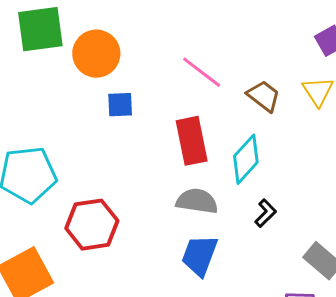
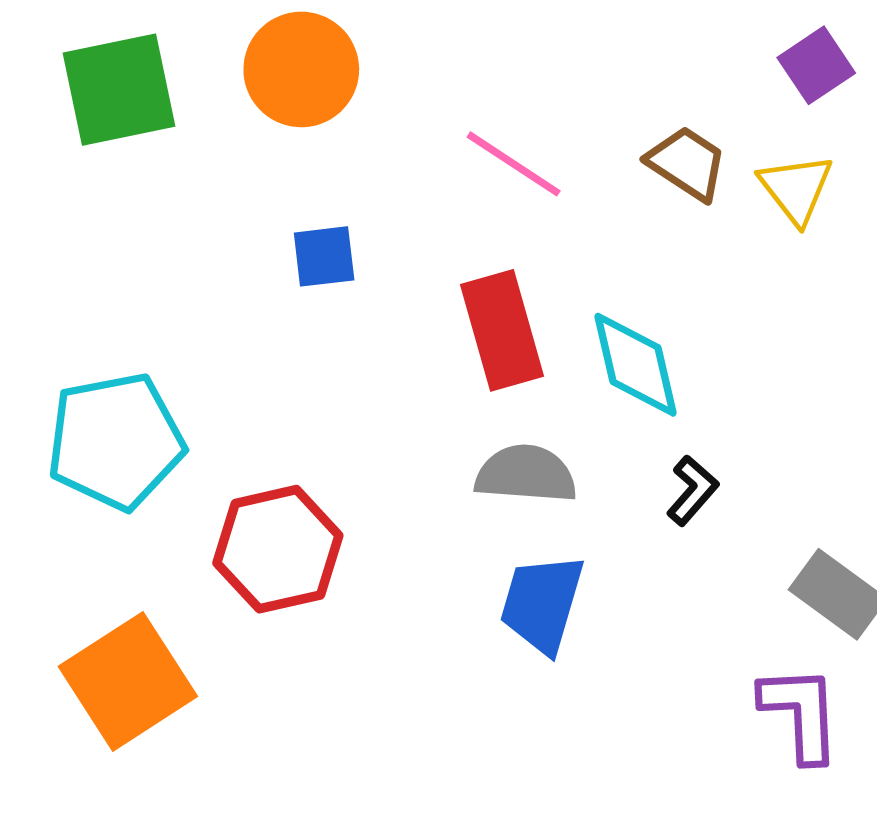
orange circle: (96, 54) -> (301, 69), moved
brown trapezoid: (264, 96) -> (687, 163), moved
cyan diamond: (246, 159) -> (636, 365), turned -51

